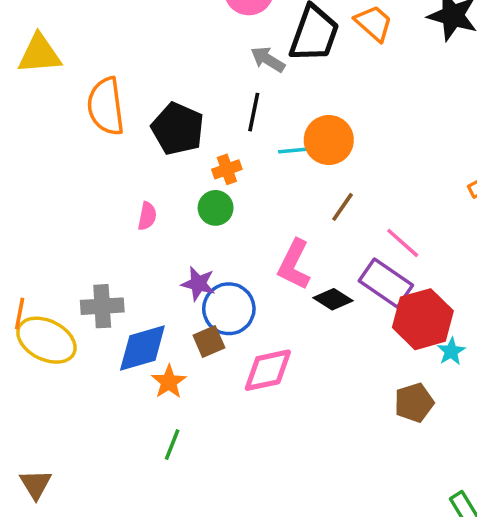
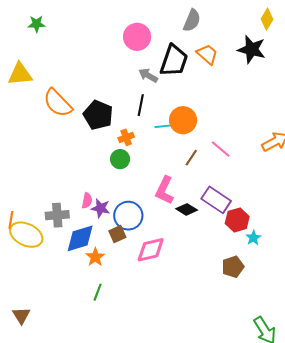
orange semicircle: (106, 106) -> (58, 103), turned -36
pink semicircle: (147, 216) -> (87, 201), moved
pink line: (403, 243) -> (221, 149), moved
purple star: (198, 284) -> (101, 208), moved
red hexagon: (423, 319) -> (237, 220), size x0.7

